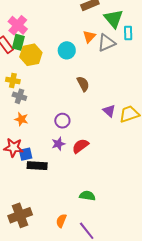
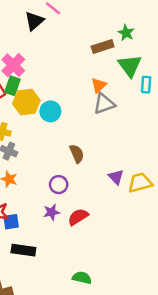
gray triangle: (106, 43) -> (104, 104), moved
cyan circle: (67, 50) -> (50, 111), moved
brown semicircle: (83, 84) -> (77, 154), moved
black rectangle: (37, 166) -> (23, 250), moved

